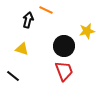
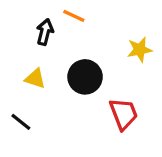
black circle: (64, 46) -> (85, 77), moved
red trapezoid: (64, 71) -> (124, 114), moved

